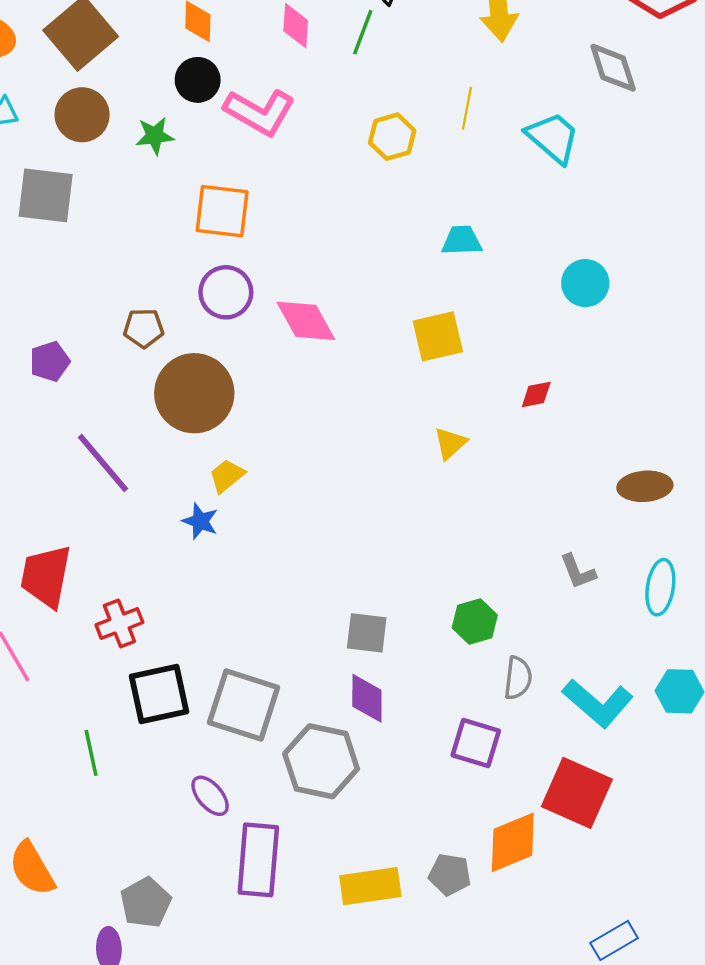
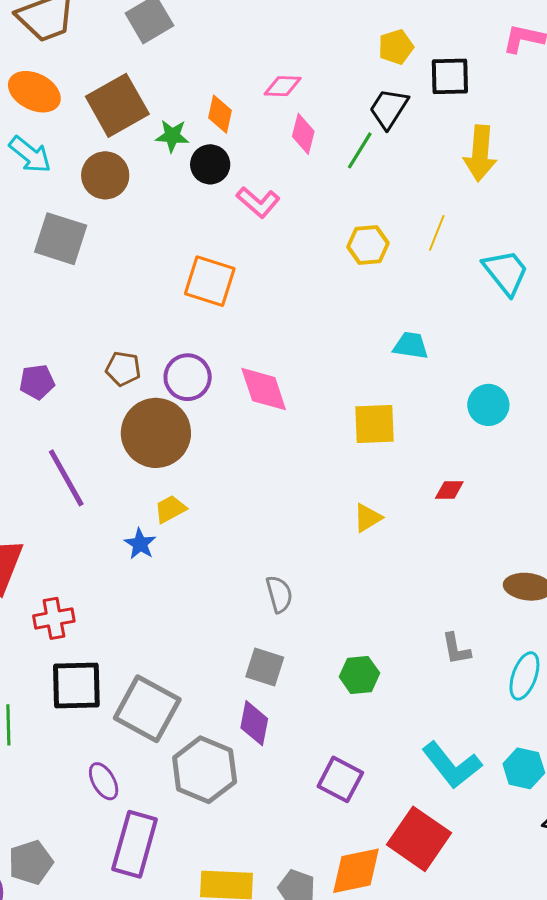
pink L-shape: (260, 112) -> (258, 202), size x0.7
green star: (155, 136) -> (172, 136), moved
cyan circle: (585, 283) -> (488, 405), moved
purple circle: (226, 292) -> (188, 377), moved
gray semicircle: (518, 678) -> (279, 594), moved, turned -33

